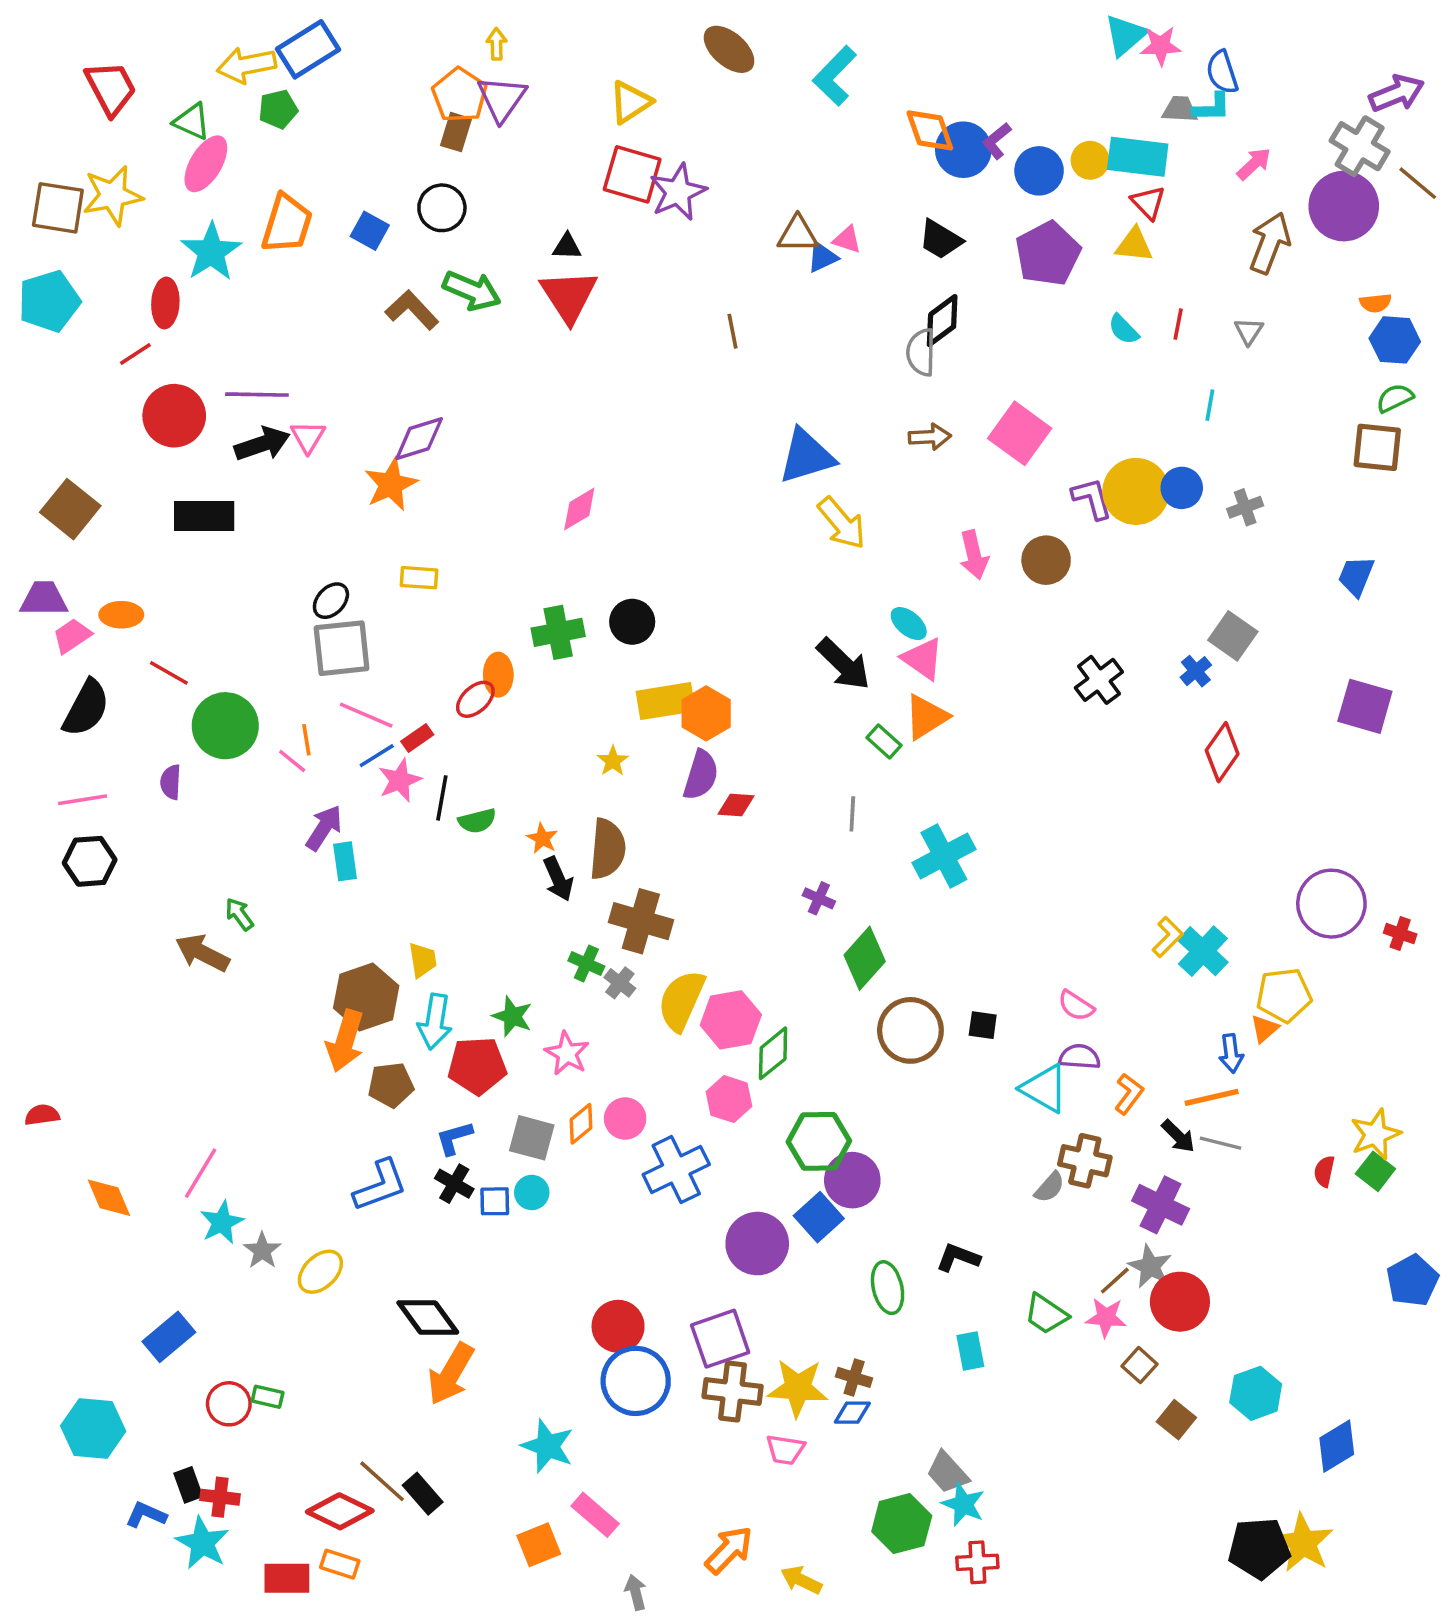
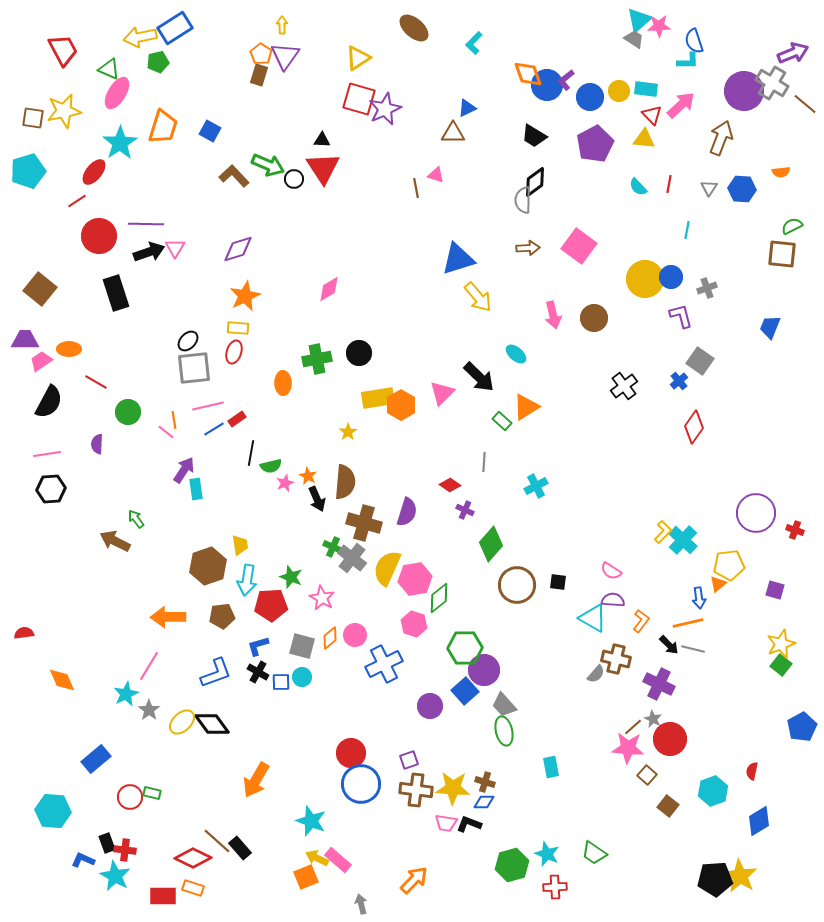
cyan L-shape: (835, 76) -> (474, 43), size x0.7
orange pentagon: (460, 95) -> (261, 54), size x0.7
gray trapezoid: (1180, 109) -> (634, 39), moved, turned 30
cyan rectangle: (1138, 157) -> (646, 89), size x0.7
pink arrow: (1254, 164) -> (681, 105), moved, size x1.4
purple circle: (1344, 206) -> (744, 91), moved
brown square: (58, 208) -> (33, 118), size x0.7
black circle: (442, 208) -> (294, 179), moved, size x0.7
pink triangle: (847, 240) -> (436, 175), moved
blue triangle: (822, 257) -> (467, 108), moved
red ellipse: (165, 303) -> (94, 172), turned 36
blue hexagon: (1395, 340) -> (742, 189), moved
orange star: (391, 484) -> (245, 296), moved
purple L-shape: (1092, 498) -> (681, 316), moved
black rectangle: (204, 516) -> (116, 293), turned 72
pink triangle: (923, 659) -> (442, 393), moved, turned 40
red ellipse: (475, 699) -> (234, 352), moved, turned -30
purple square: (1365, 706) -> (775, 590), moved, size x0.6
pink line: (366, 715) -> (208, 406), turned -36
green circle: (225, 726) -> (128, 412), size x0.7
purple semicircle: (701, 775) -> (407, 512), moved
pink star: (400, 780) -> (285, 483), moved, size x0.7
red diamond: (736, 805) -> (450, 485), moved, turned 30
cyan cross: (944, 856) -> (536, 486), size x0.7
gray cross: (620, 983) -> (352, 558), size x1.6
orange arrow: (345, 1041) -> (168, 617), moved, turned 72
red semicircle: (1324, 1171) -> (752, 771), moved
pink line: (201, 1173) -> (149, 666), moved
purple circle: (757, 1244) -> (430, 706), size x0.7
black L-shape: (958, 1258) -> (469, 824), moved
gray star: (1150, 1266) -> (653, 719), size x0.7
green trapezoid: (1046, 1314) -> (594, 853), moved
black diamond: (428, 1318) -> (212, 724), moved
pink star: (1106, 1318) -> (628, 748), size x1.4
purple square: (720, 1339) -> (409, 760), size x0.6
gray trapezoid: (947, 1473) -> (504, 705), moved
yellow arrow: (801, 1580) -> (317, 858), moved

